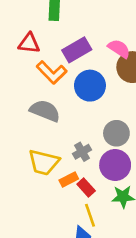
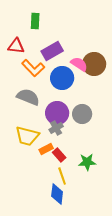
pink semicircle: (119, 49) -> (79, 64), moved
purple circle: (115, 165) -> (57, 113), moved

